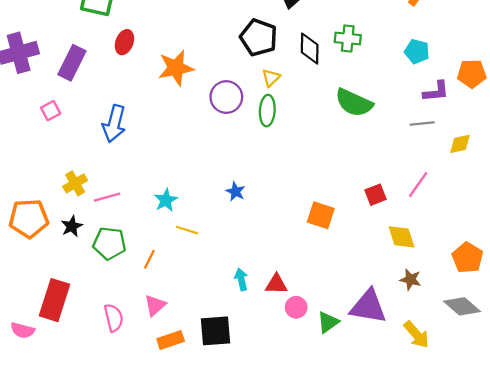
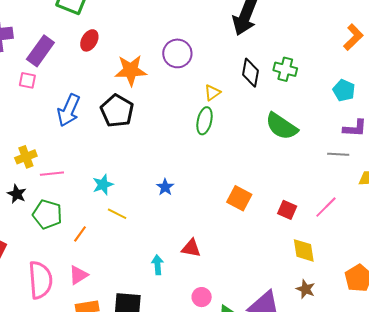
black pentagon: (259, 37) -> (117, 111), moved
purple circle: (226, 97) -> (177, 53), moved
pink square: (51, 111) -> (27, 80), moved, turned 30
red square: (376, 195) -> (287, 210), turned 36
orange square: (321, 215) -> (239, 198), moved
black star: (72, 226) -> (17, 194), turned -30
red triangle: (276, 284) -> (191, 248), moved
pink semicircle: (114, 318) -> (40, 280), size x1.5

